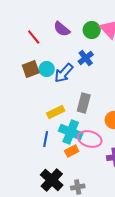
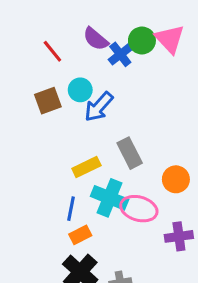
blue cross: (86, 58) -> (120, 54), moved
cyan circle: (47, 69) -> (80, 90), moved
gray rectangle: (84, 103) -> (130, 153), turned -42
orange rectangle: (72, 151) -> (80, 235), moved

